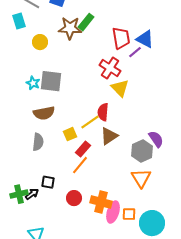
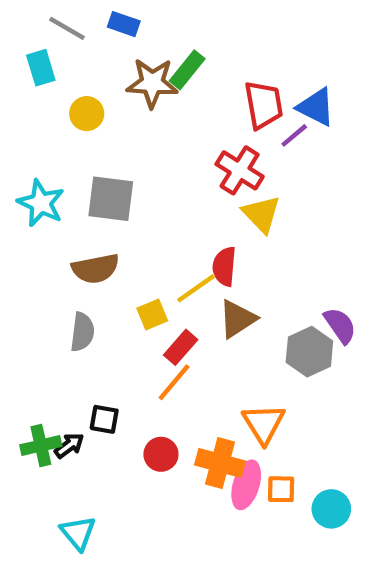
cyan star: (33, 83) -> (41, 203), moved, size x1.5
orange triangle: (141, 178) -> (264, 424), moved
cyan circle: (152, 223) -> (331, 509), size x0.7

